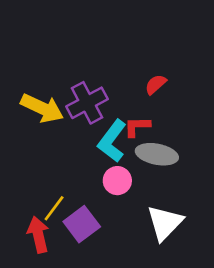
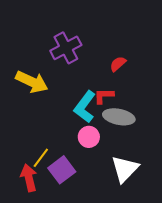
purple cross: (87, 103) -> (66, 48), moved

